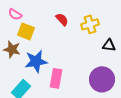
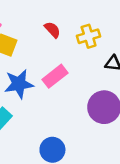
pink rectangle: (56, 78) -> (55, 76), moved, turned 42

